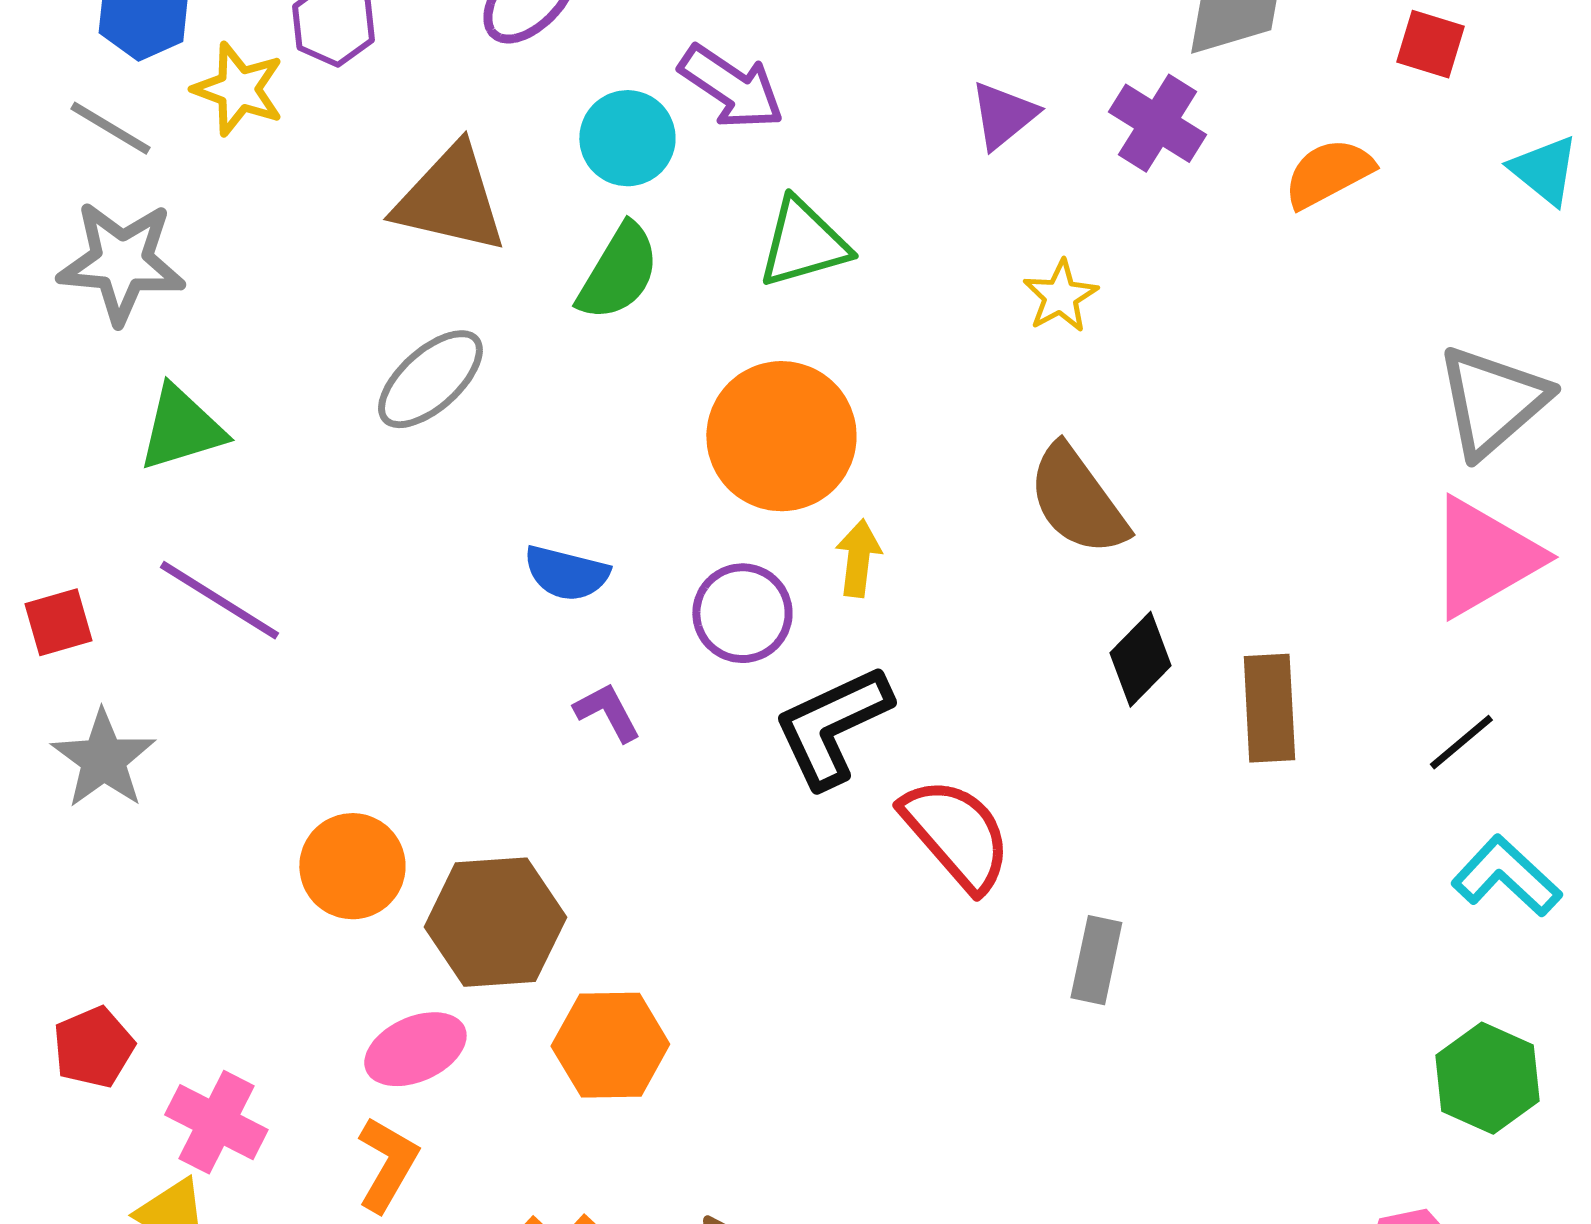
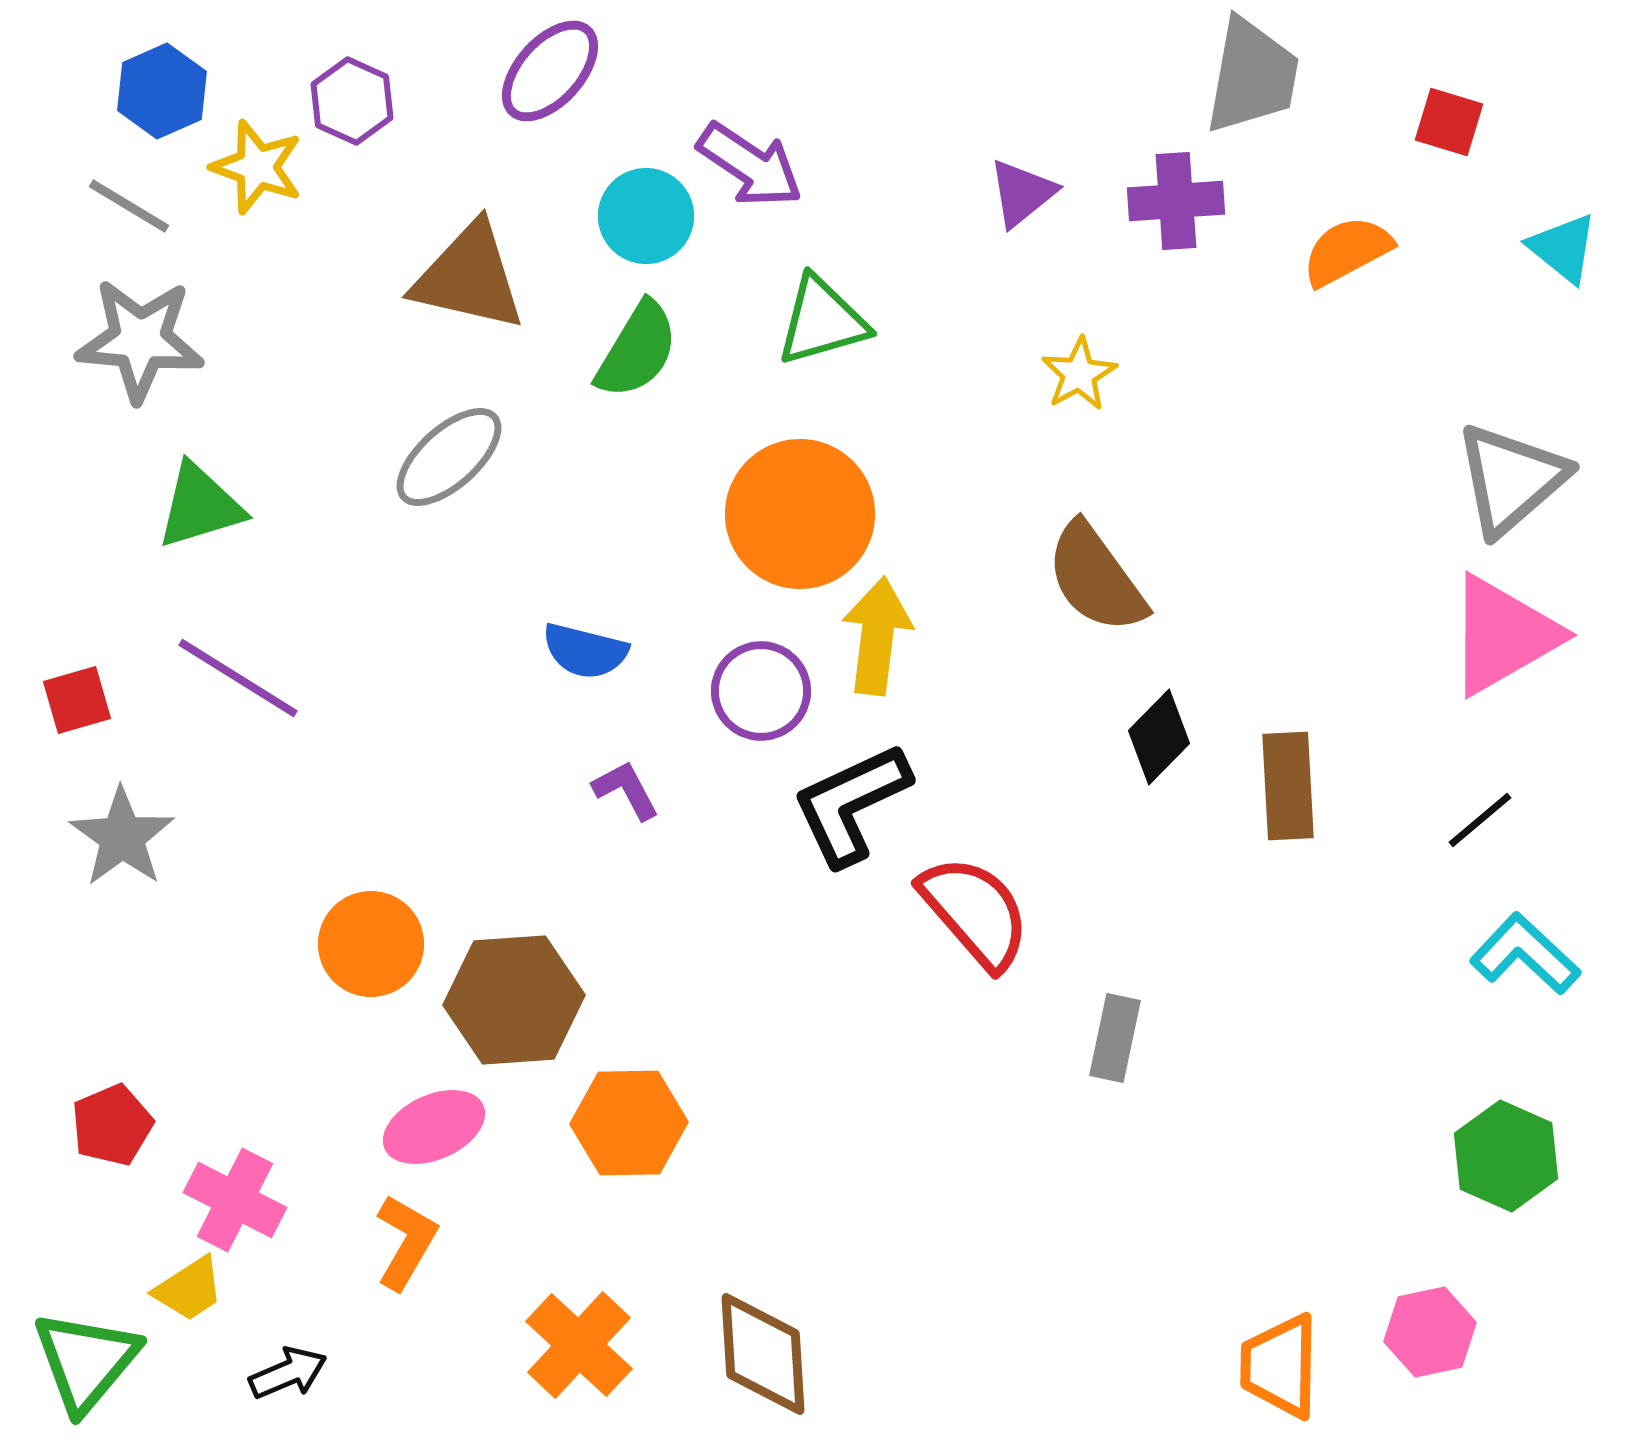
purple cross: (1157, 123) -> (1176, 201), turned -36
yellow arrow: (858, 558) -> (877, 636), size x1.5

